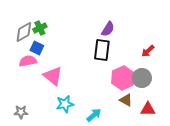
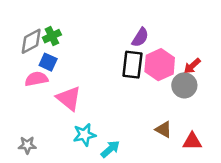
pink hexagon: (123, 78) -> (160, 65), moved
gray circle: (142, 78) -> (184, 85), moved
cyan arrow: (94, 115) -> (110, 149), moved

